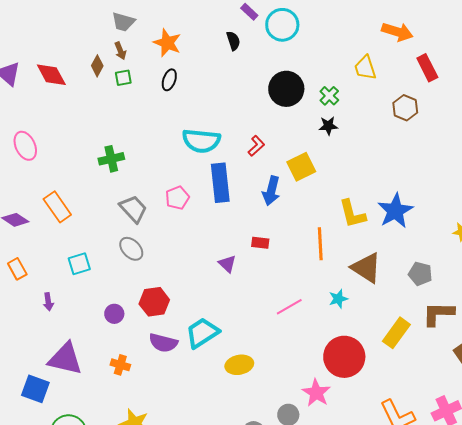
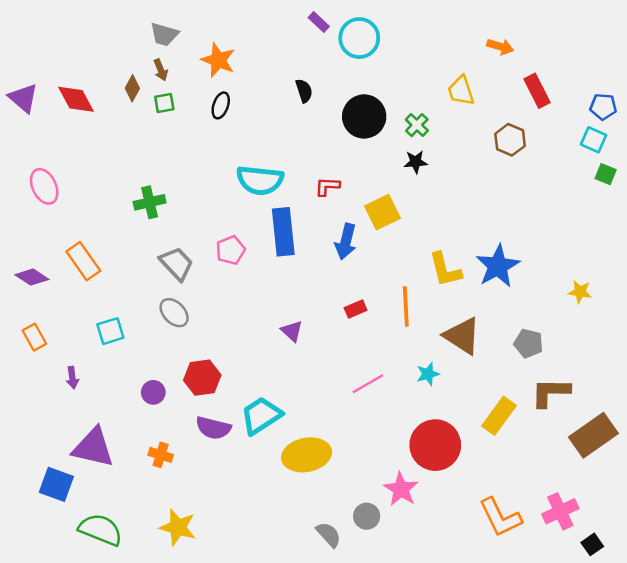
orange arrow: (397, 32) -> (500, 47), size x0.7
black semicircle: (233, 41) -> (304, 91), moved
red L-shape: (256, 146) -> (327, 186), turned -135
red rectangle: (260, 243) -> (356, 309), moved, turned -30
yellow ellipse: (239, 365) -> (307, 455), size x1.4

